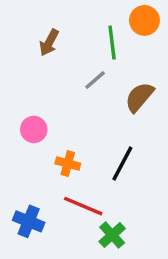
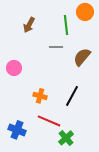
gray line: (95, 80) -> (56, 47), turned 40
pink circle: (34, 129) -> (14, 68), moved

